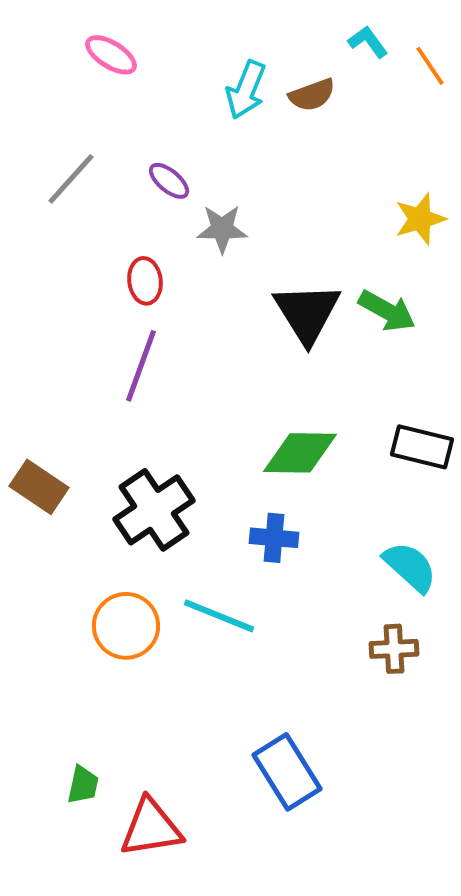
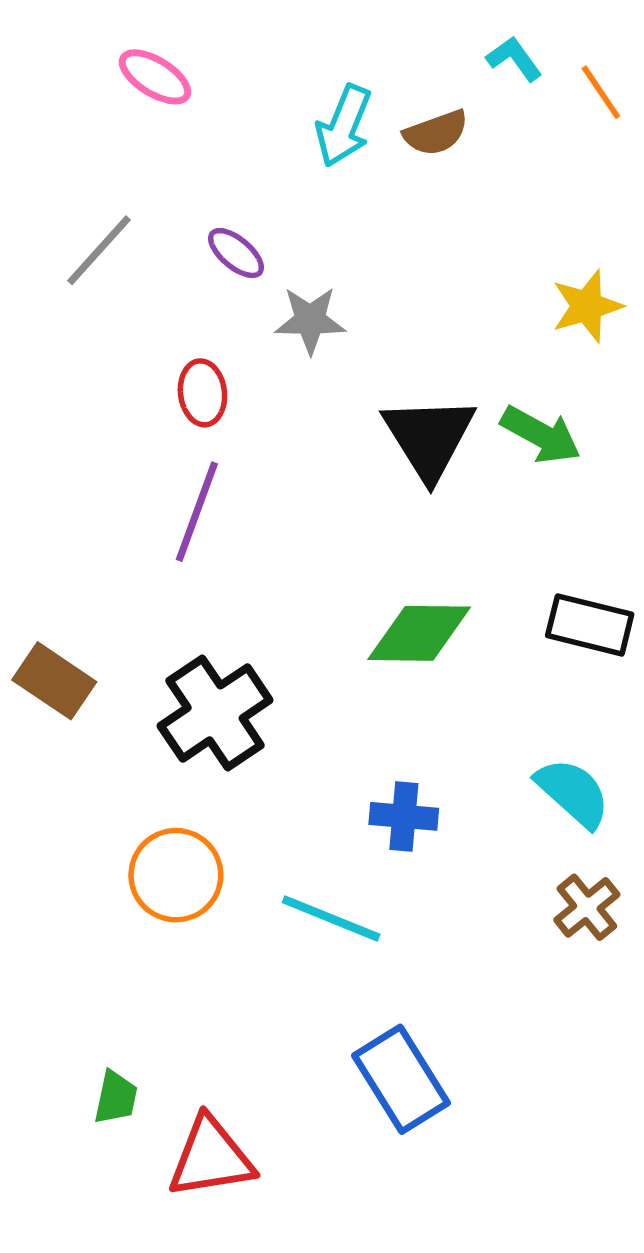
blue cross: (274, 538) -> (404, 816), moved
cyan line: (219, 616) -> (331, 918), moved
brown cross: (394, 649) -> (587, 907), moved, turned -36

